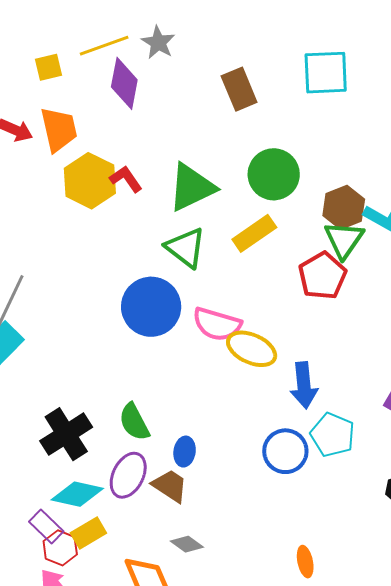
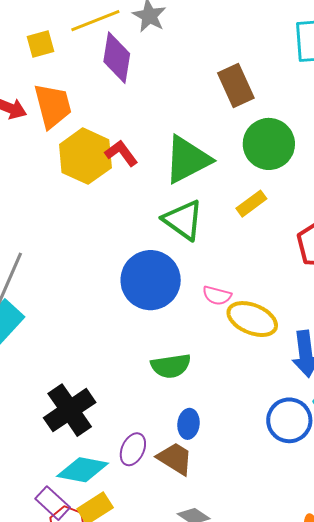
brown rectangle: (239, 89) -> (236, 86), moved
yellow rectangle: (254, 233) -> (251, 204), size x0.7
pink semicircle: (217, 324) -> (217, 295), size x0.6
green semicircle: (134, 422) -> (171, 366), moved, turned -69
purple ellipse: (128, 475) -> (133, 449), size x0.7

